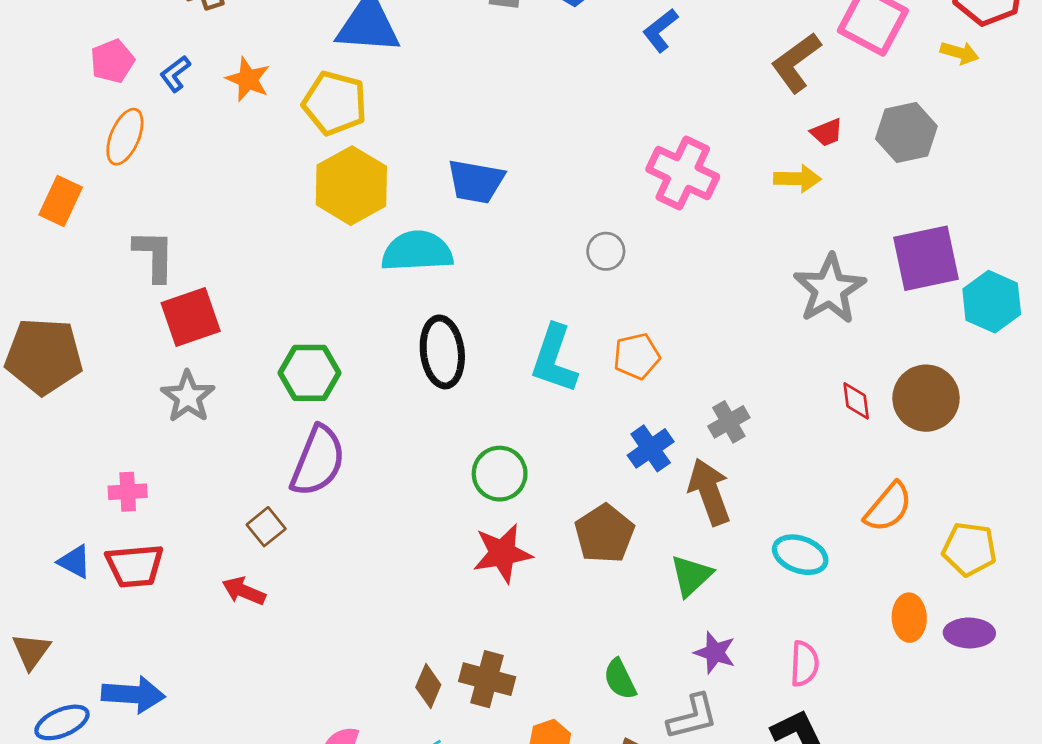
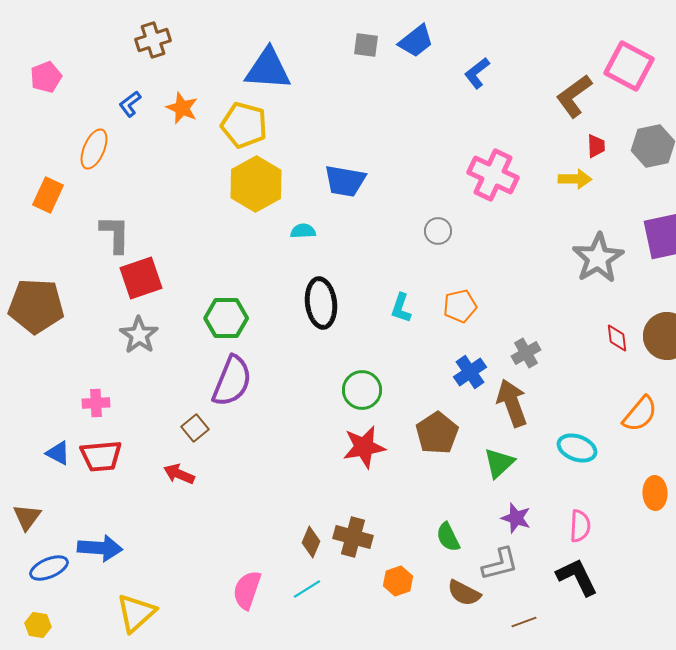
pink pentagon: (112, 61) -> (46, 77), moved
red trapezoid: (827, 132) -> (596, 146), turned -70
cyan semicircle: (417, 251) -> (303, 231), size x0.5
cyan L-shape: (554, 359) -> (401, 308), size x0.6

